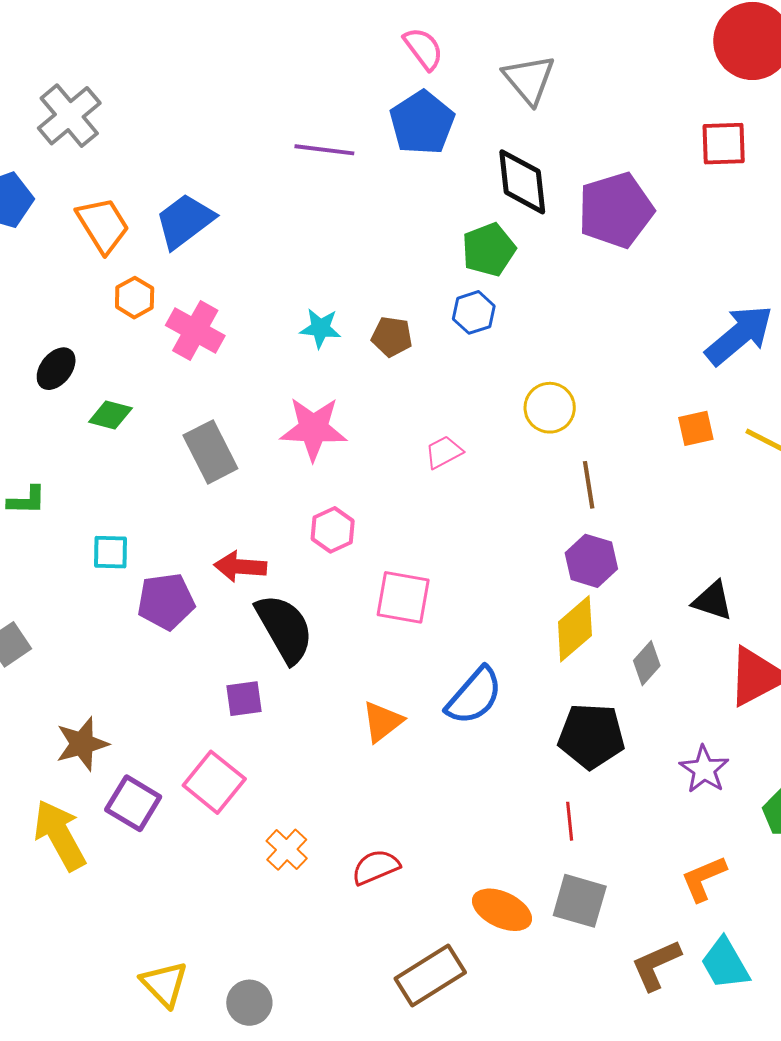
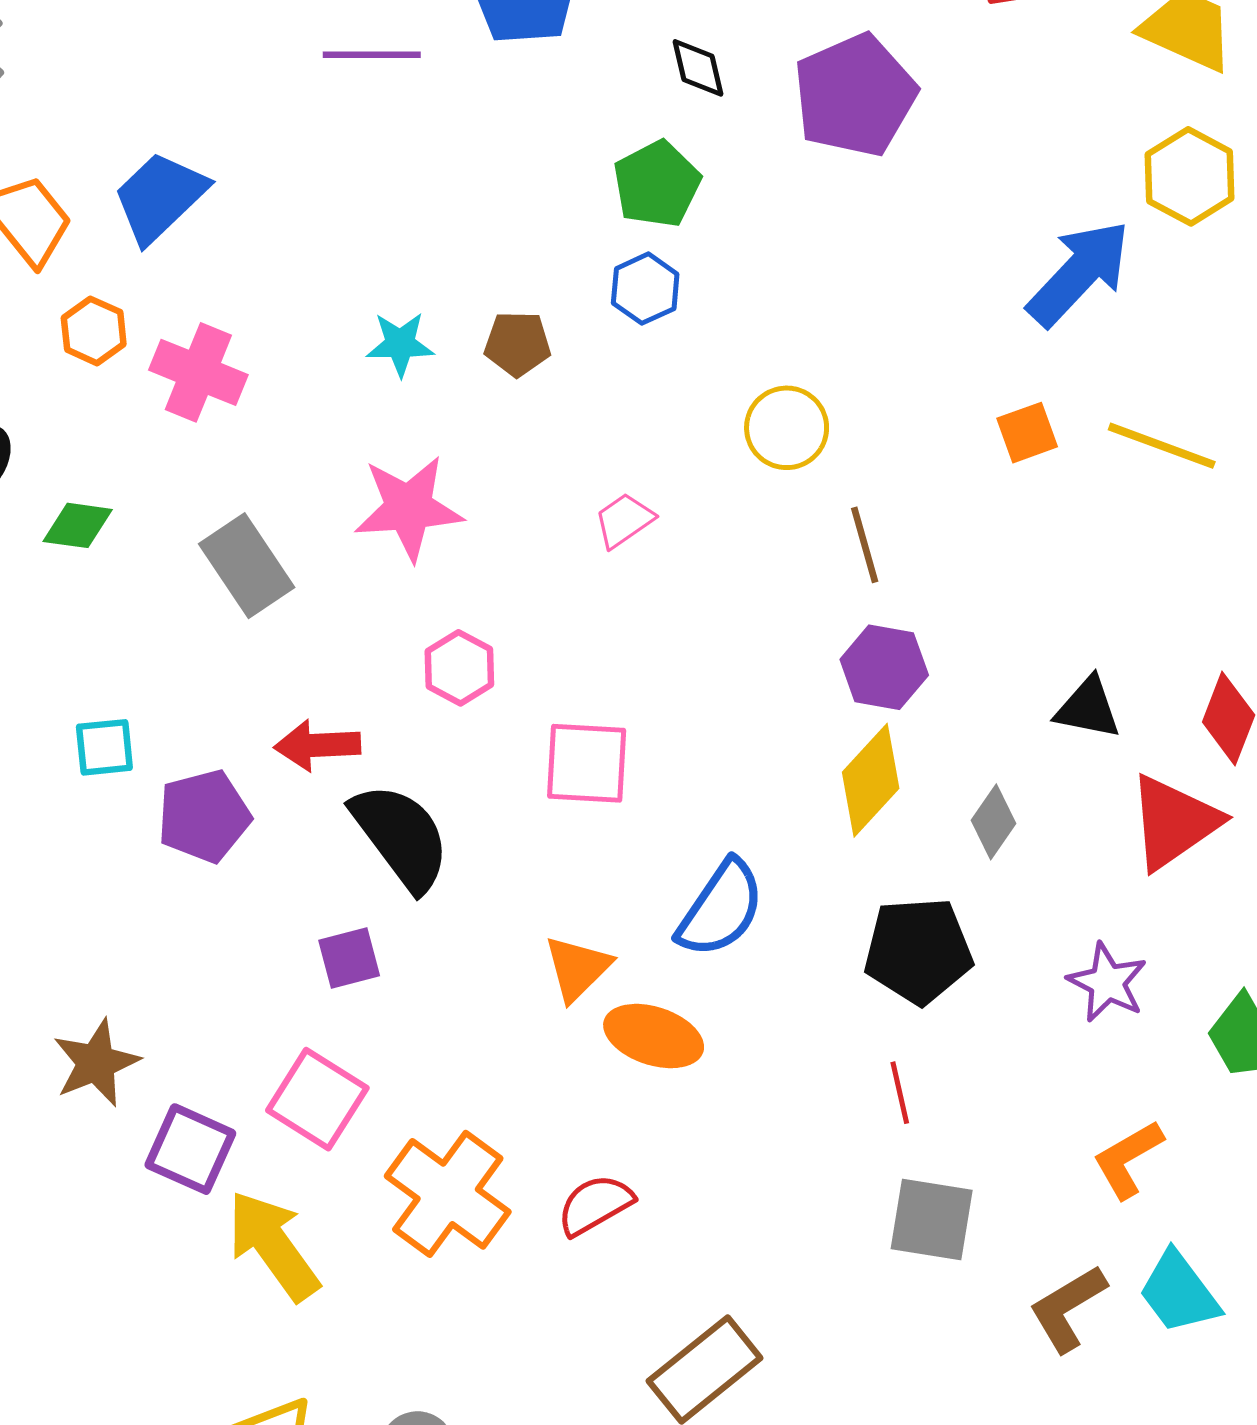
black diamond: (522, 182) -> (698, 68), size x0.6
yellow arrow: (60, 835) -> (273, 1246), moved
orange cross: (287, 850) -> (448, 1194), size x1.8
orange ellipse: (502, 910) -> (654, 1036), moved

